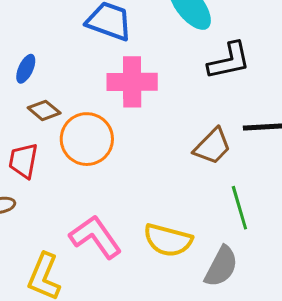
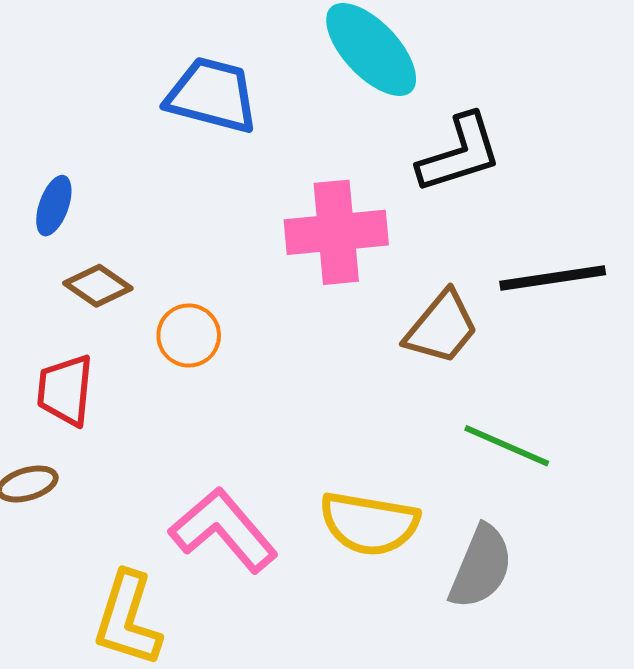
pink cross: (132, 82) -> (336, 232), moved
orange circle: (87, 139) -> (189, 335), size x0.6
green line: (239, 208) -> (507, 446), turned -45

